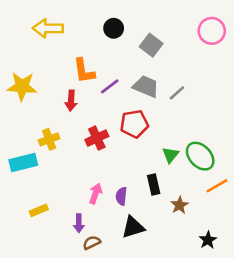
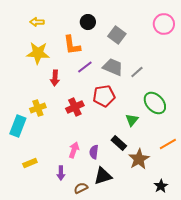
yellow arrow: (48, 28) -> (37, 22), size x0.6
orange L-shape: (84, 71) -> (72, 45), moved
yellow star: (22, 86) -> (38, 53), moved
green ellipse: (200, 156) -> (155, 103), moved
cyan rectangle: (23, 163) -> (18, 126), turned -55
black rectangle: (154, 185) -> (119, 143), turned -35
brown star: (179, 205) -> (139, 159), size x1.5
brown semicircle: (92, 243) -> (81, 188), moved

